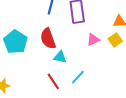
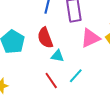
pink triangle: (93, 40) -> (90, 38), size x1.5

